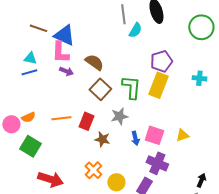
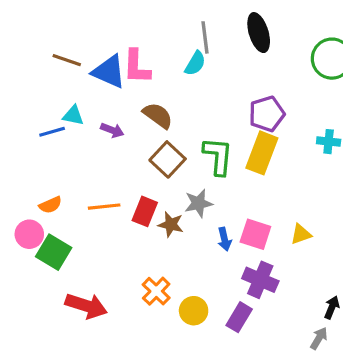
cyan semicircle: (135, 30) -> (195, 63), moved
pink L-shape: (60, 52) -> (137, 67), moved
cyan triangle: (30, 58) -> (73, 115), moved
pink circle: (11, 124) -> (29, 234), moved
brown star: (102, 139) -> (171, 224), moved

